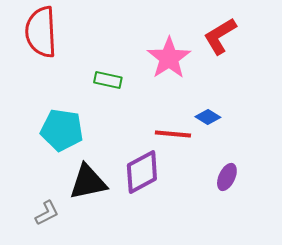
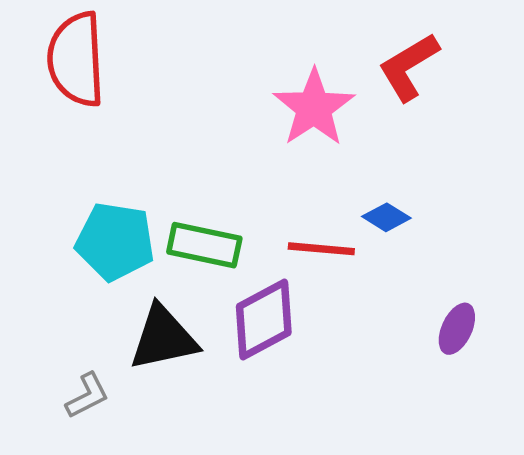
green rectangle: (108, 80) -> (204, 245), moved, size x1.4
purple ellipse: (227, 177) -> (457, 329), moved

